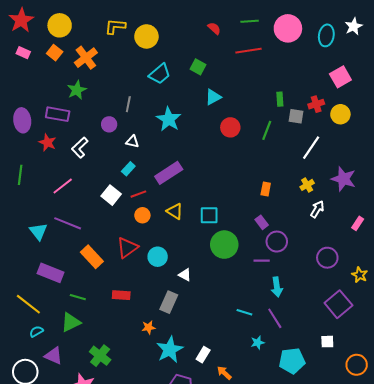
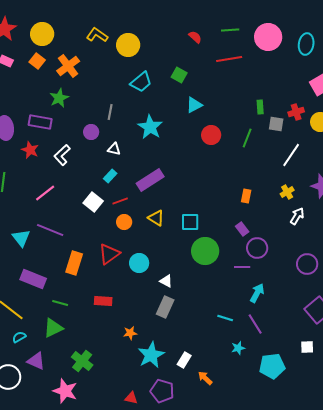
yellow L-shape: (115, 26) -> (97, 35), turned 30
orange rectangle: (92, 257) -> (74, 263), turned 60
cyan arrow: (277, 287) -> (257, 293), turned -144
gray rectangle: (169, 302) -> (165, 307), moved

